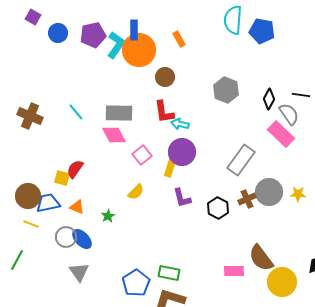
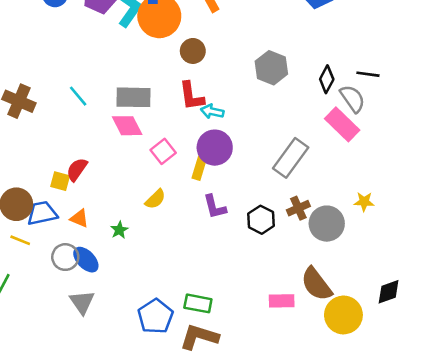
gray circle: (269, 192) -> (327, 224), moved

